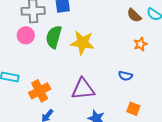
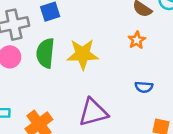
orange star: (140, 44) -> (137, 40), moved

